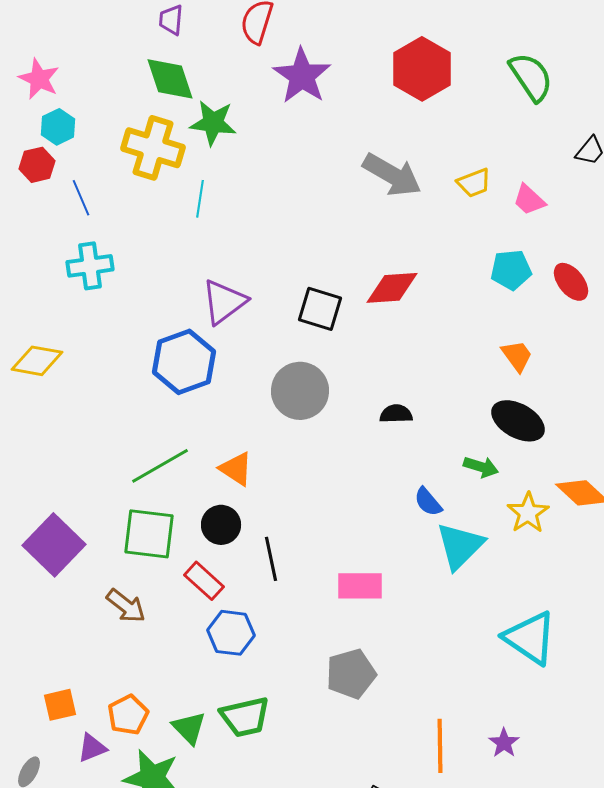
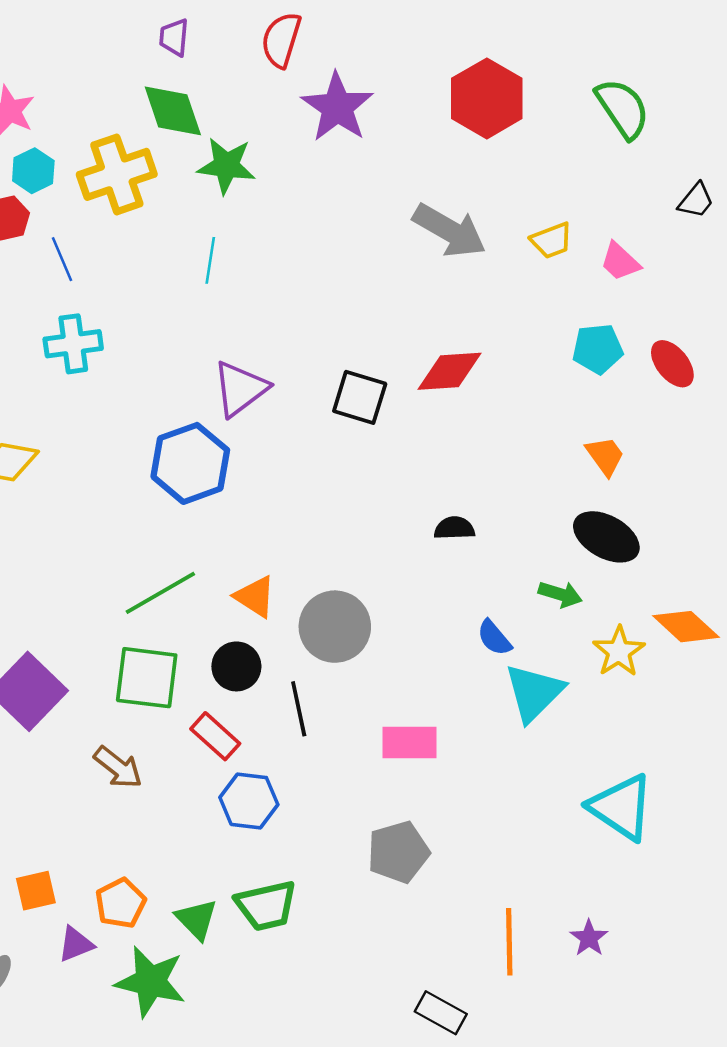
yellow cross: (153, 148) -> (117, 174), moved, turned -36
gray circle: (300, 391) -> (335, 627), moved

